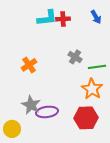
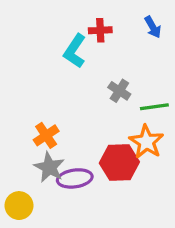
cyan L-shape: (47, 18) -> (75, 51), moved, turned 130
orange cross: (29, 65) -> (46, 135), moved
red hexagon: (86, 118) -> (119, 163), moved

